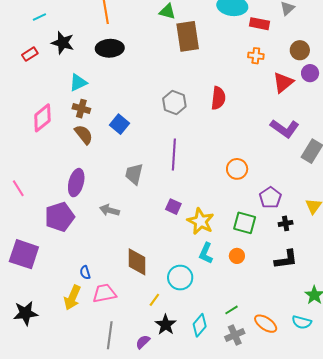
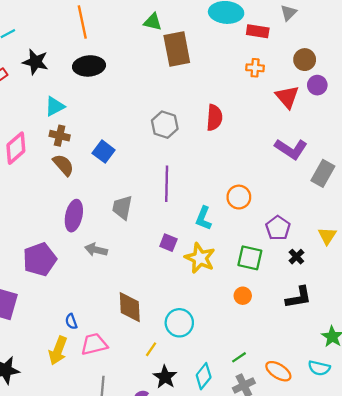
red triangle: (283, 82) -> (287, 97), turned -30
purple ellipse: (76, 183) -> (74, 216), moved
black cross: (286, 223) -> (296, 257), turned -32
cyan L-shape: (206, 253) -> (204, 218), moved

